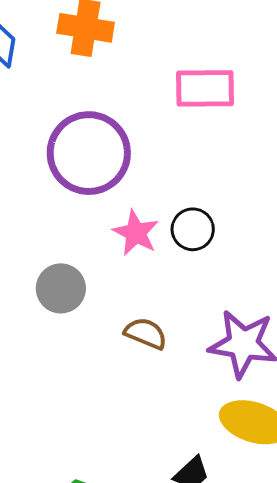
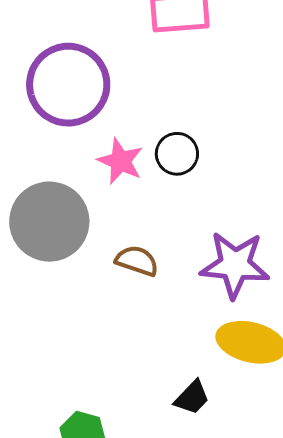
gray circle: (61, 288) -> (49, 222), size x1.6

